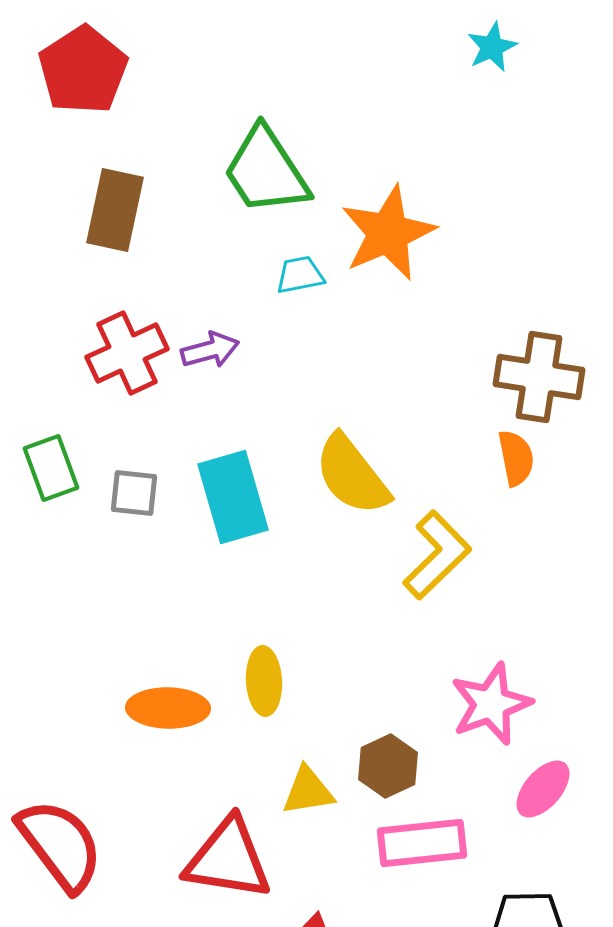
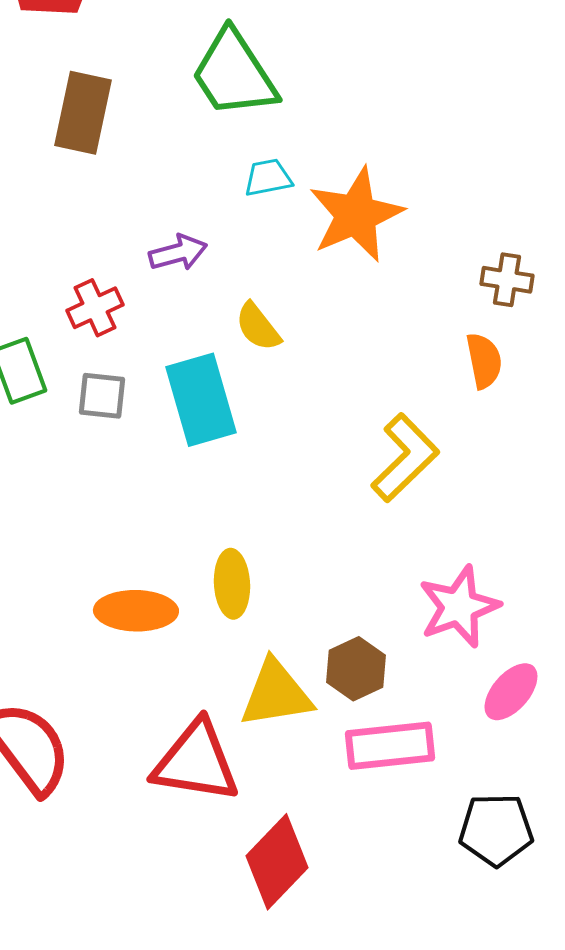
orange star: (388, 233) -> (356, 215), moved
red cross: (127, 353) -> (95, 308), moved, size x0.7
brown cross: (539, 377) -> (507, 280), size x0.6
yellow semicircle: (352, 475) -> (258, 327), moved, size x0.6
yellow triangle: (308, 791) -> (276, 694), size x1.4

